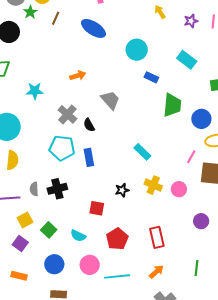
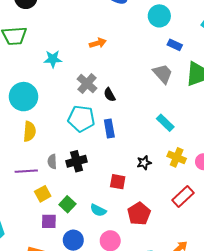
gray trapezoid: (110, 100) -> (163, 74), moved
red rectangle: (157, 237) -> (183, 196), moved, turned 60
purple square: (20, 244) -> (49, 221), moved, turned -35

